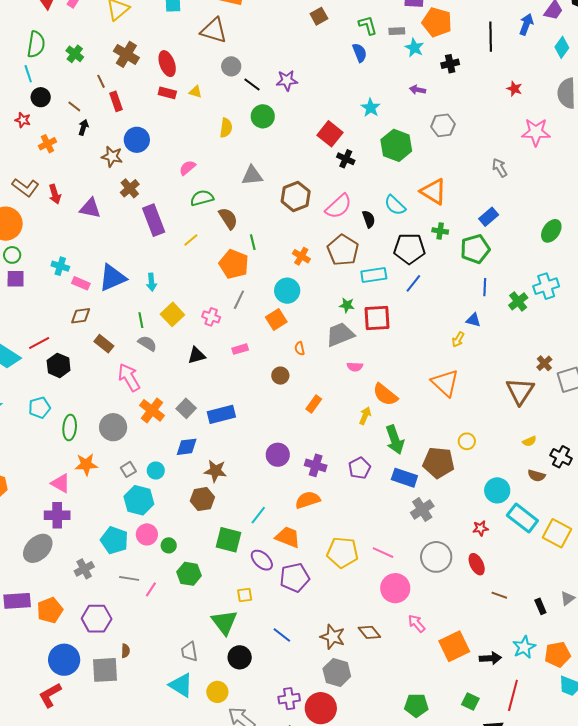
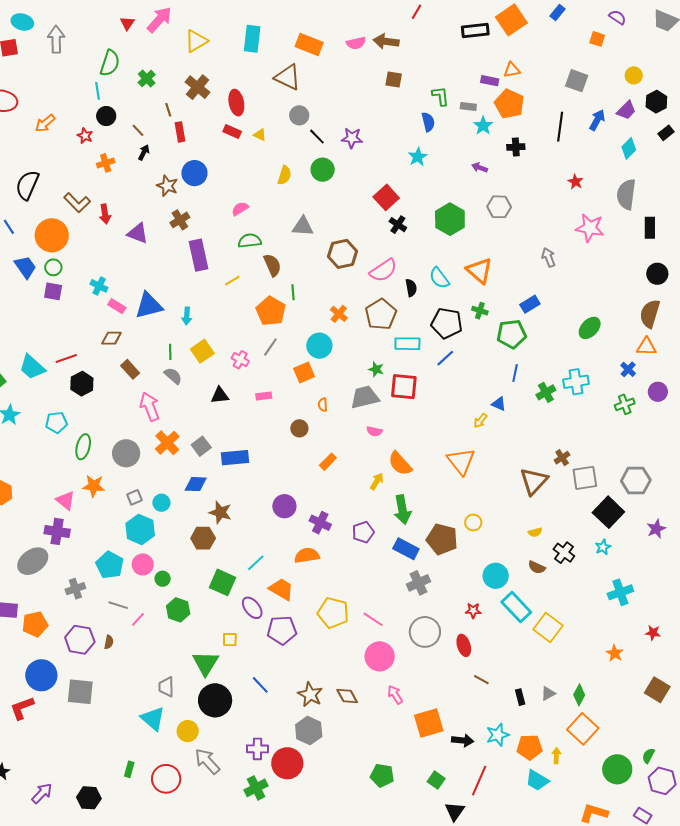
brown square: (319, 16) -> (394, 80), turned 30
cyan star: (371, 108) -> (418, 157), moved
brown semicircle: (125, 651) -> (109, 642), moved
black circle: (240, 657) -> (215, 700), size x1.4

